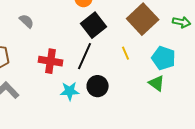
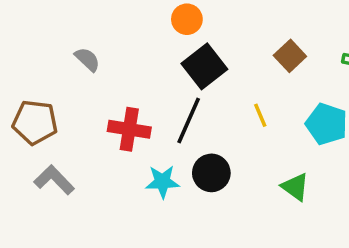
brown square: (143, 19) -> (290, 56), size x0.6
green triangle: (157, 83) -> (295, 187), moved

